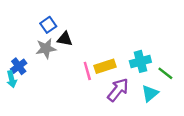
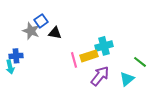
gray star: (46, 48) -> (31, 31), moved, turned 30
cyan cross: (140, 61) -> (104, 46), moved
blue cross: (19, 66) -> (16, 56), turned 32

